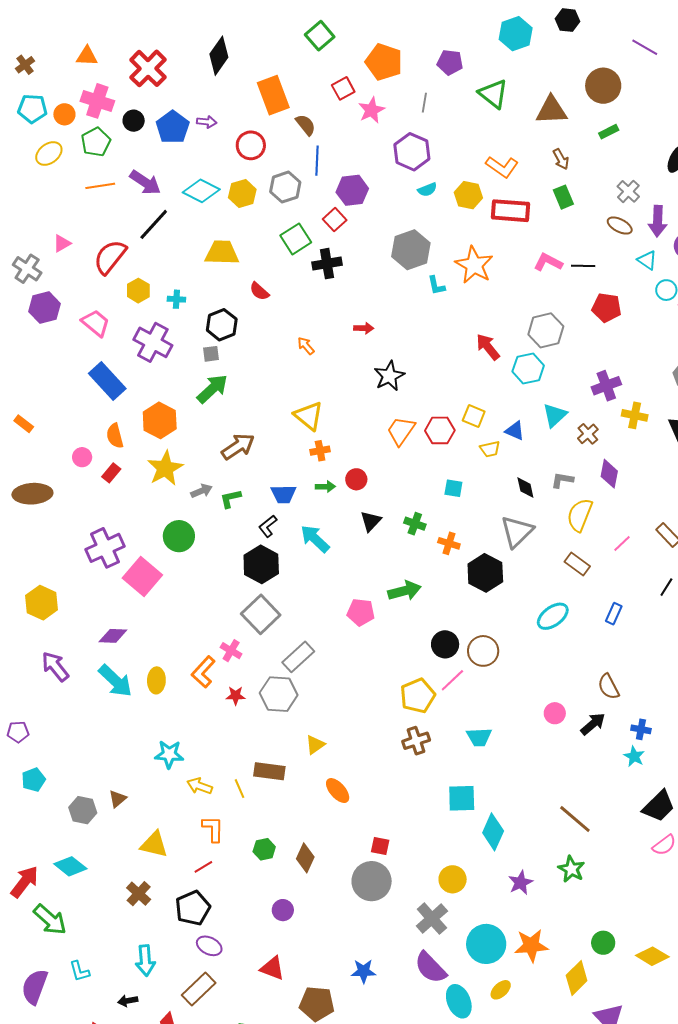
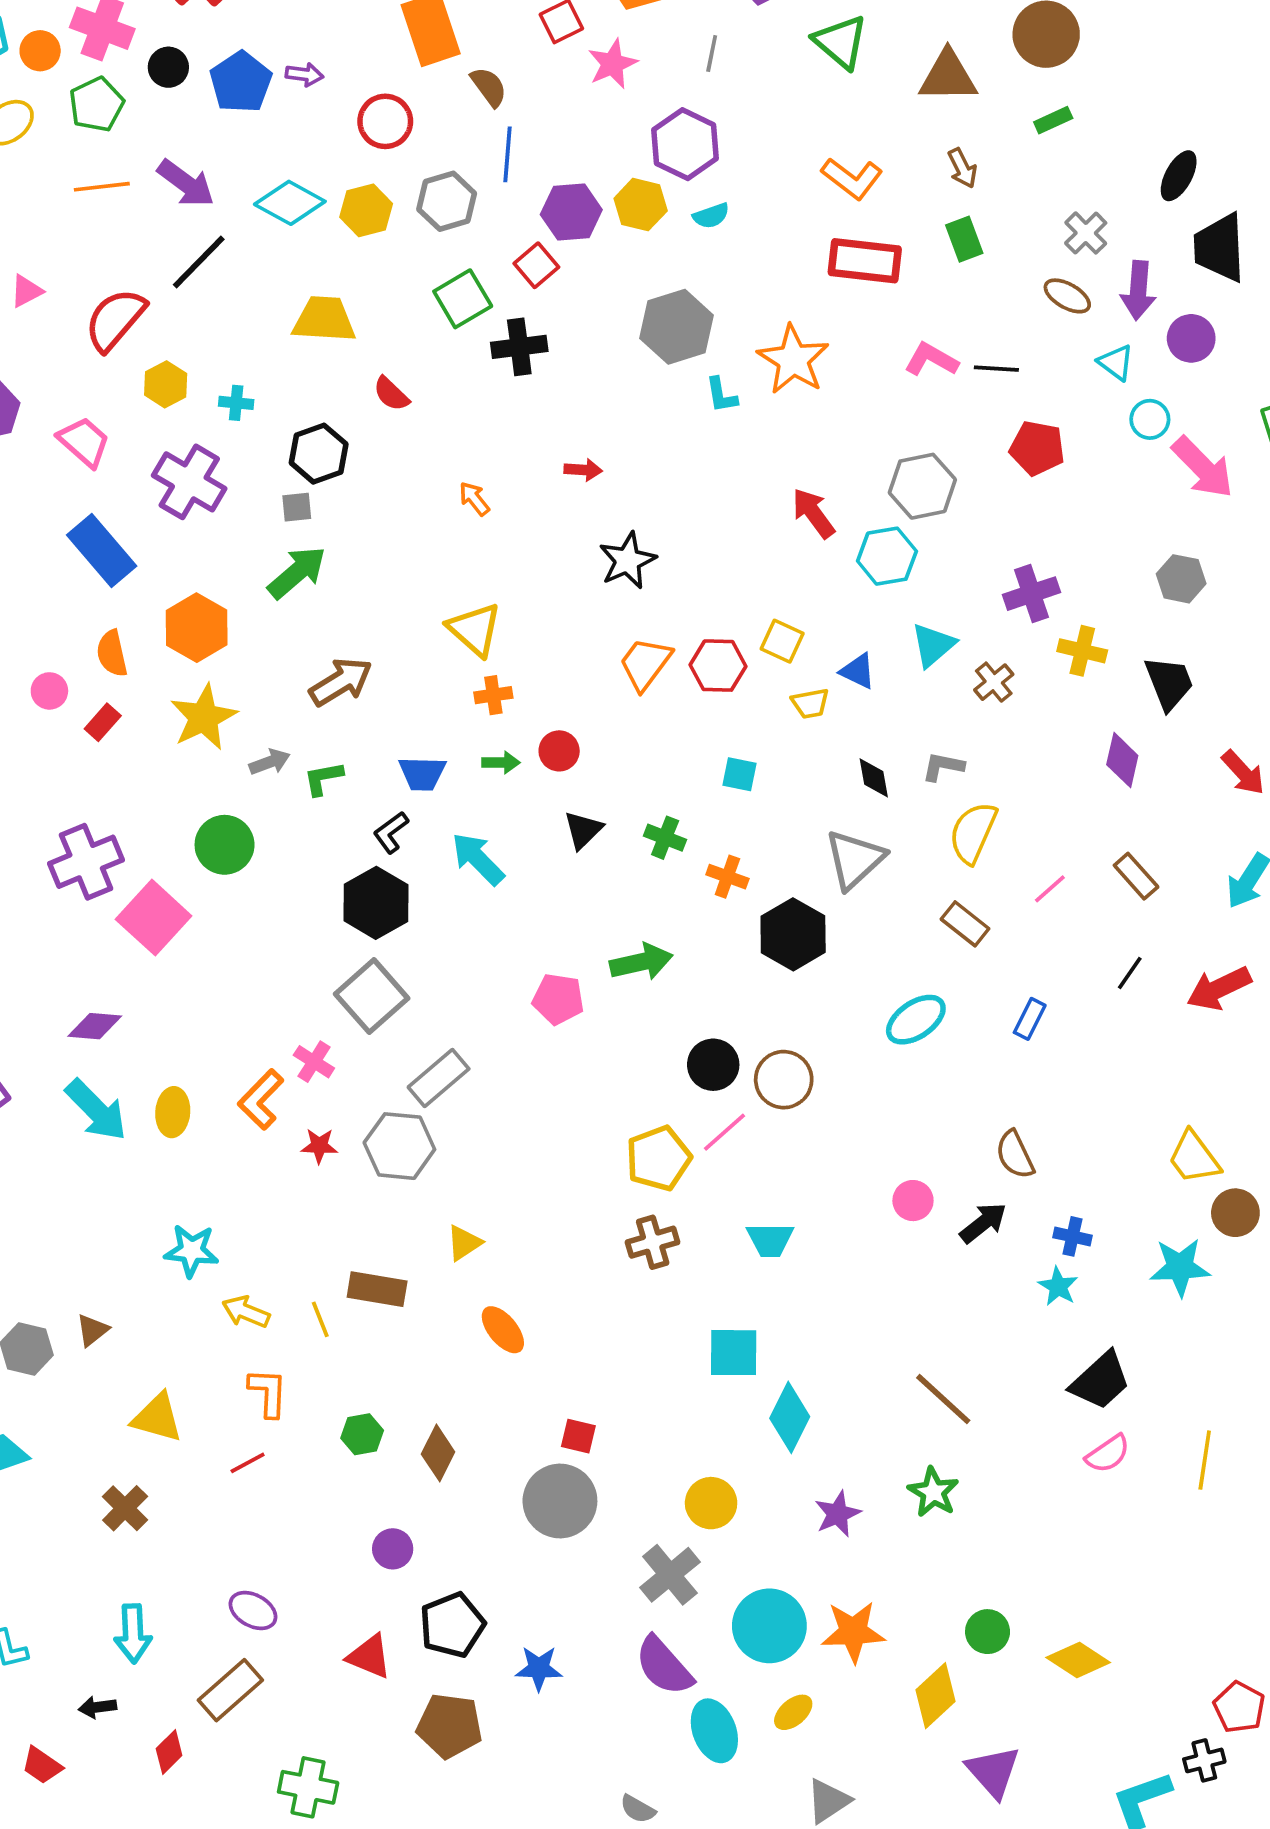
yellow hexagon: (468, 195) -> (641, 205), moved
purple diamond: (609, 474) -> (1122, 760), moved
black pentagon: (193, 908) -> (452, 1625), moved

